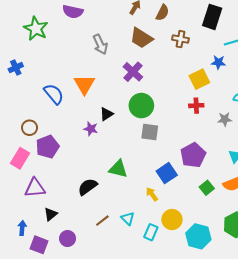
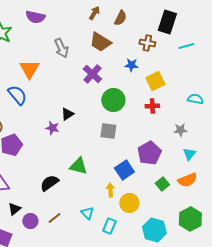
brown cross: (180, 39) -> (147, 43), moved
blue star: (218, 62) -> (131, 65), moved
orange triangle: (84, 84) -> (29, 69), moved
green circle: (141, 106) -> (113, 100), moved
gray star: (225, 119) -> (180, 130), moved
yellow arrow: (152, 194) -> (110, 190), turned 32
yellow circle: (172, 220) -> (129, 203), moved
brown line: (102, 221) -> (54, 218), moved
purple circle: (68, 238) -> (30, 221), moved

